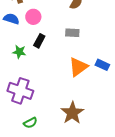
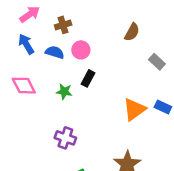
gray rectangle: (72, 33) -> (157, 62), moved, turned 40
purple cross: (20, 91) -> (65, 138), size x0.7

